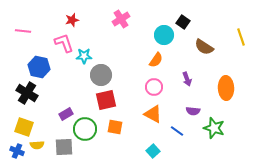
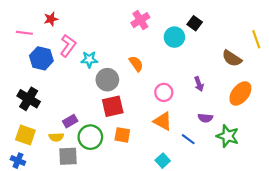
pink cross: (121, 19) -> (140, 20), moved
red star: (72, 20) -> (51, 19), moved
pink L-shape: (64, 43) -> (68, 46), turned 55
brown semicircle: (204, 47) -> (232, 58), moved
orange semicircle: (156, 60) -> (136, 64), moved, turned -70
blue hexagon: (39, 67) -> (41, 58), moved
orange ellipse: (226, 88) -> (240, 93), turned 40
yellow semicircle: (37, 145) -> (56, 137), moved

